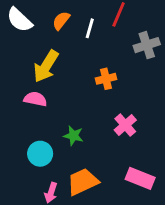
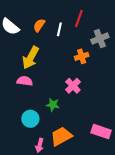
orange cross: (106, 79) -> (82, 56), moved
pink cross: (125, 125) -> (73, 86), moved

